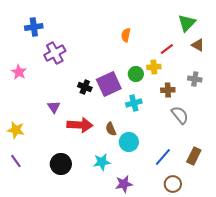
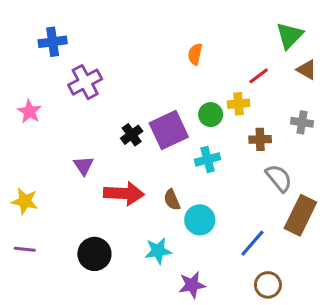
black cross: (85, 87) -> (132, 135), turned 32
brown rectangle: (194, 156) -> (300, 215), moved, size x1.4
purple line: (16, 161) -> (25, 249), turned -48

